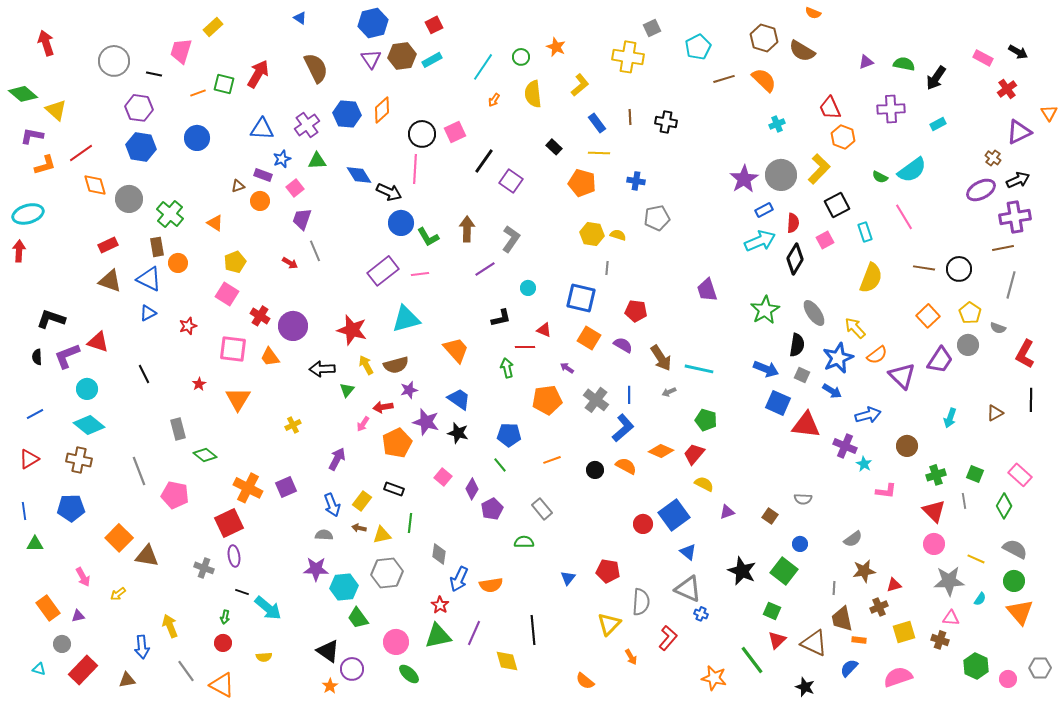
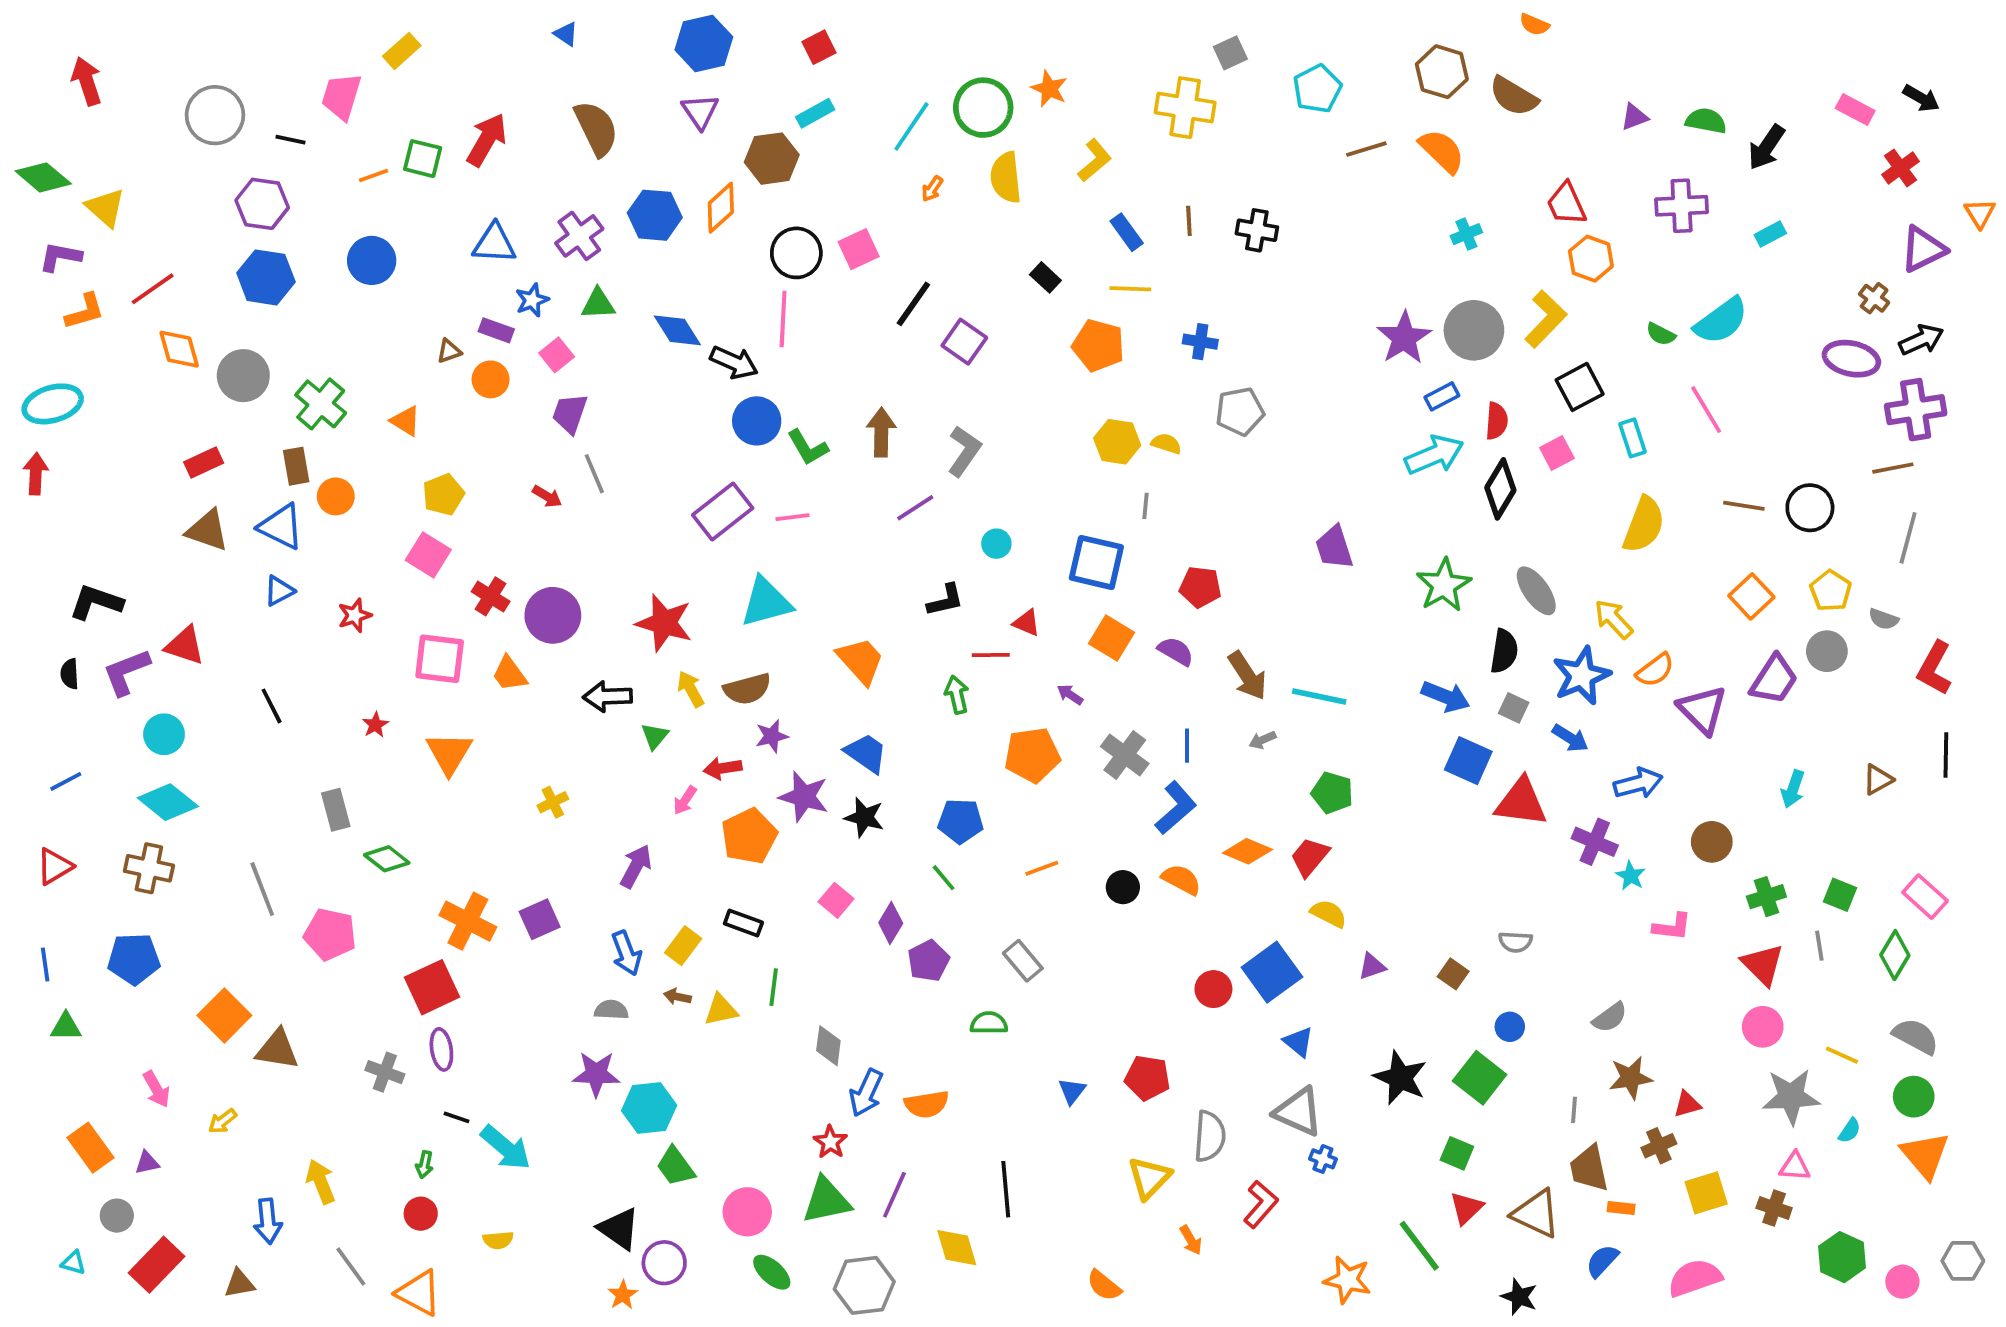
brown hexagon: (402, 56) -> (772, 159), moved
green circle: (521, 57) -> (983, 108), size x1.8
purple ellipse: (981, 190) -> (1851, 359), turned 40
gray hexagon: (387, 573) -> (864, 1285), moved

